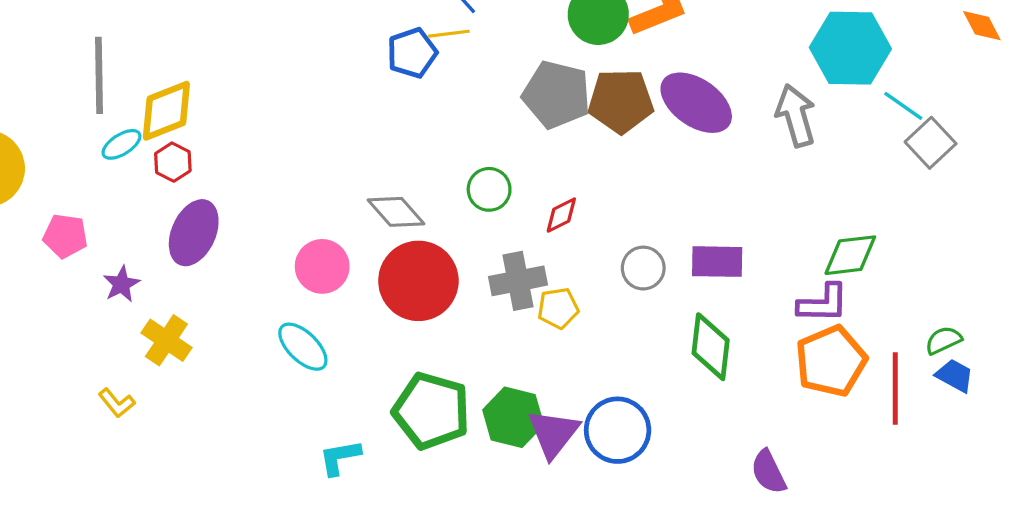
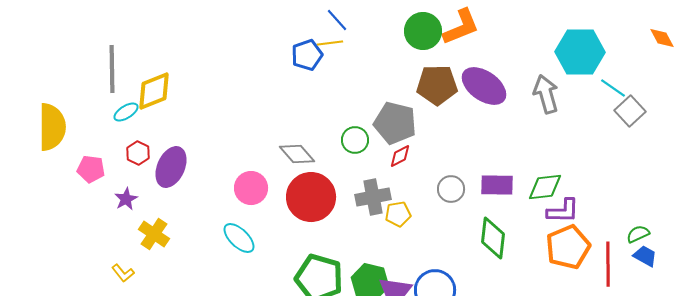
gray pentagon: (557, 95) -> (395, 123), moved
red hexagon: (173, 162) -> (138, 153), moved
green diamond: (850, 255) -> (545, 187), moved

